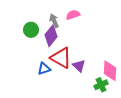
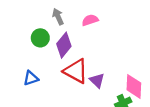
gray arrow: (54, 21) -> (58, 17), moved
blue triangle: (44, 69) -> (31, 78), moved

